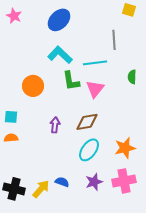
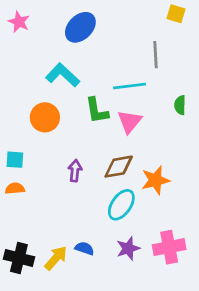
cyan L-shape: (60, 55) -> (63, 75), moved
orange star: (125, 148) -> (155, 180), moved

